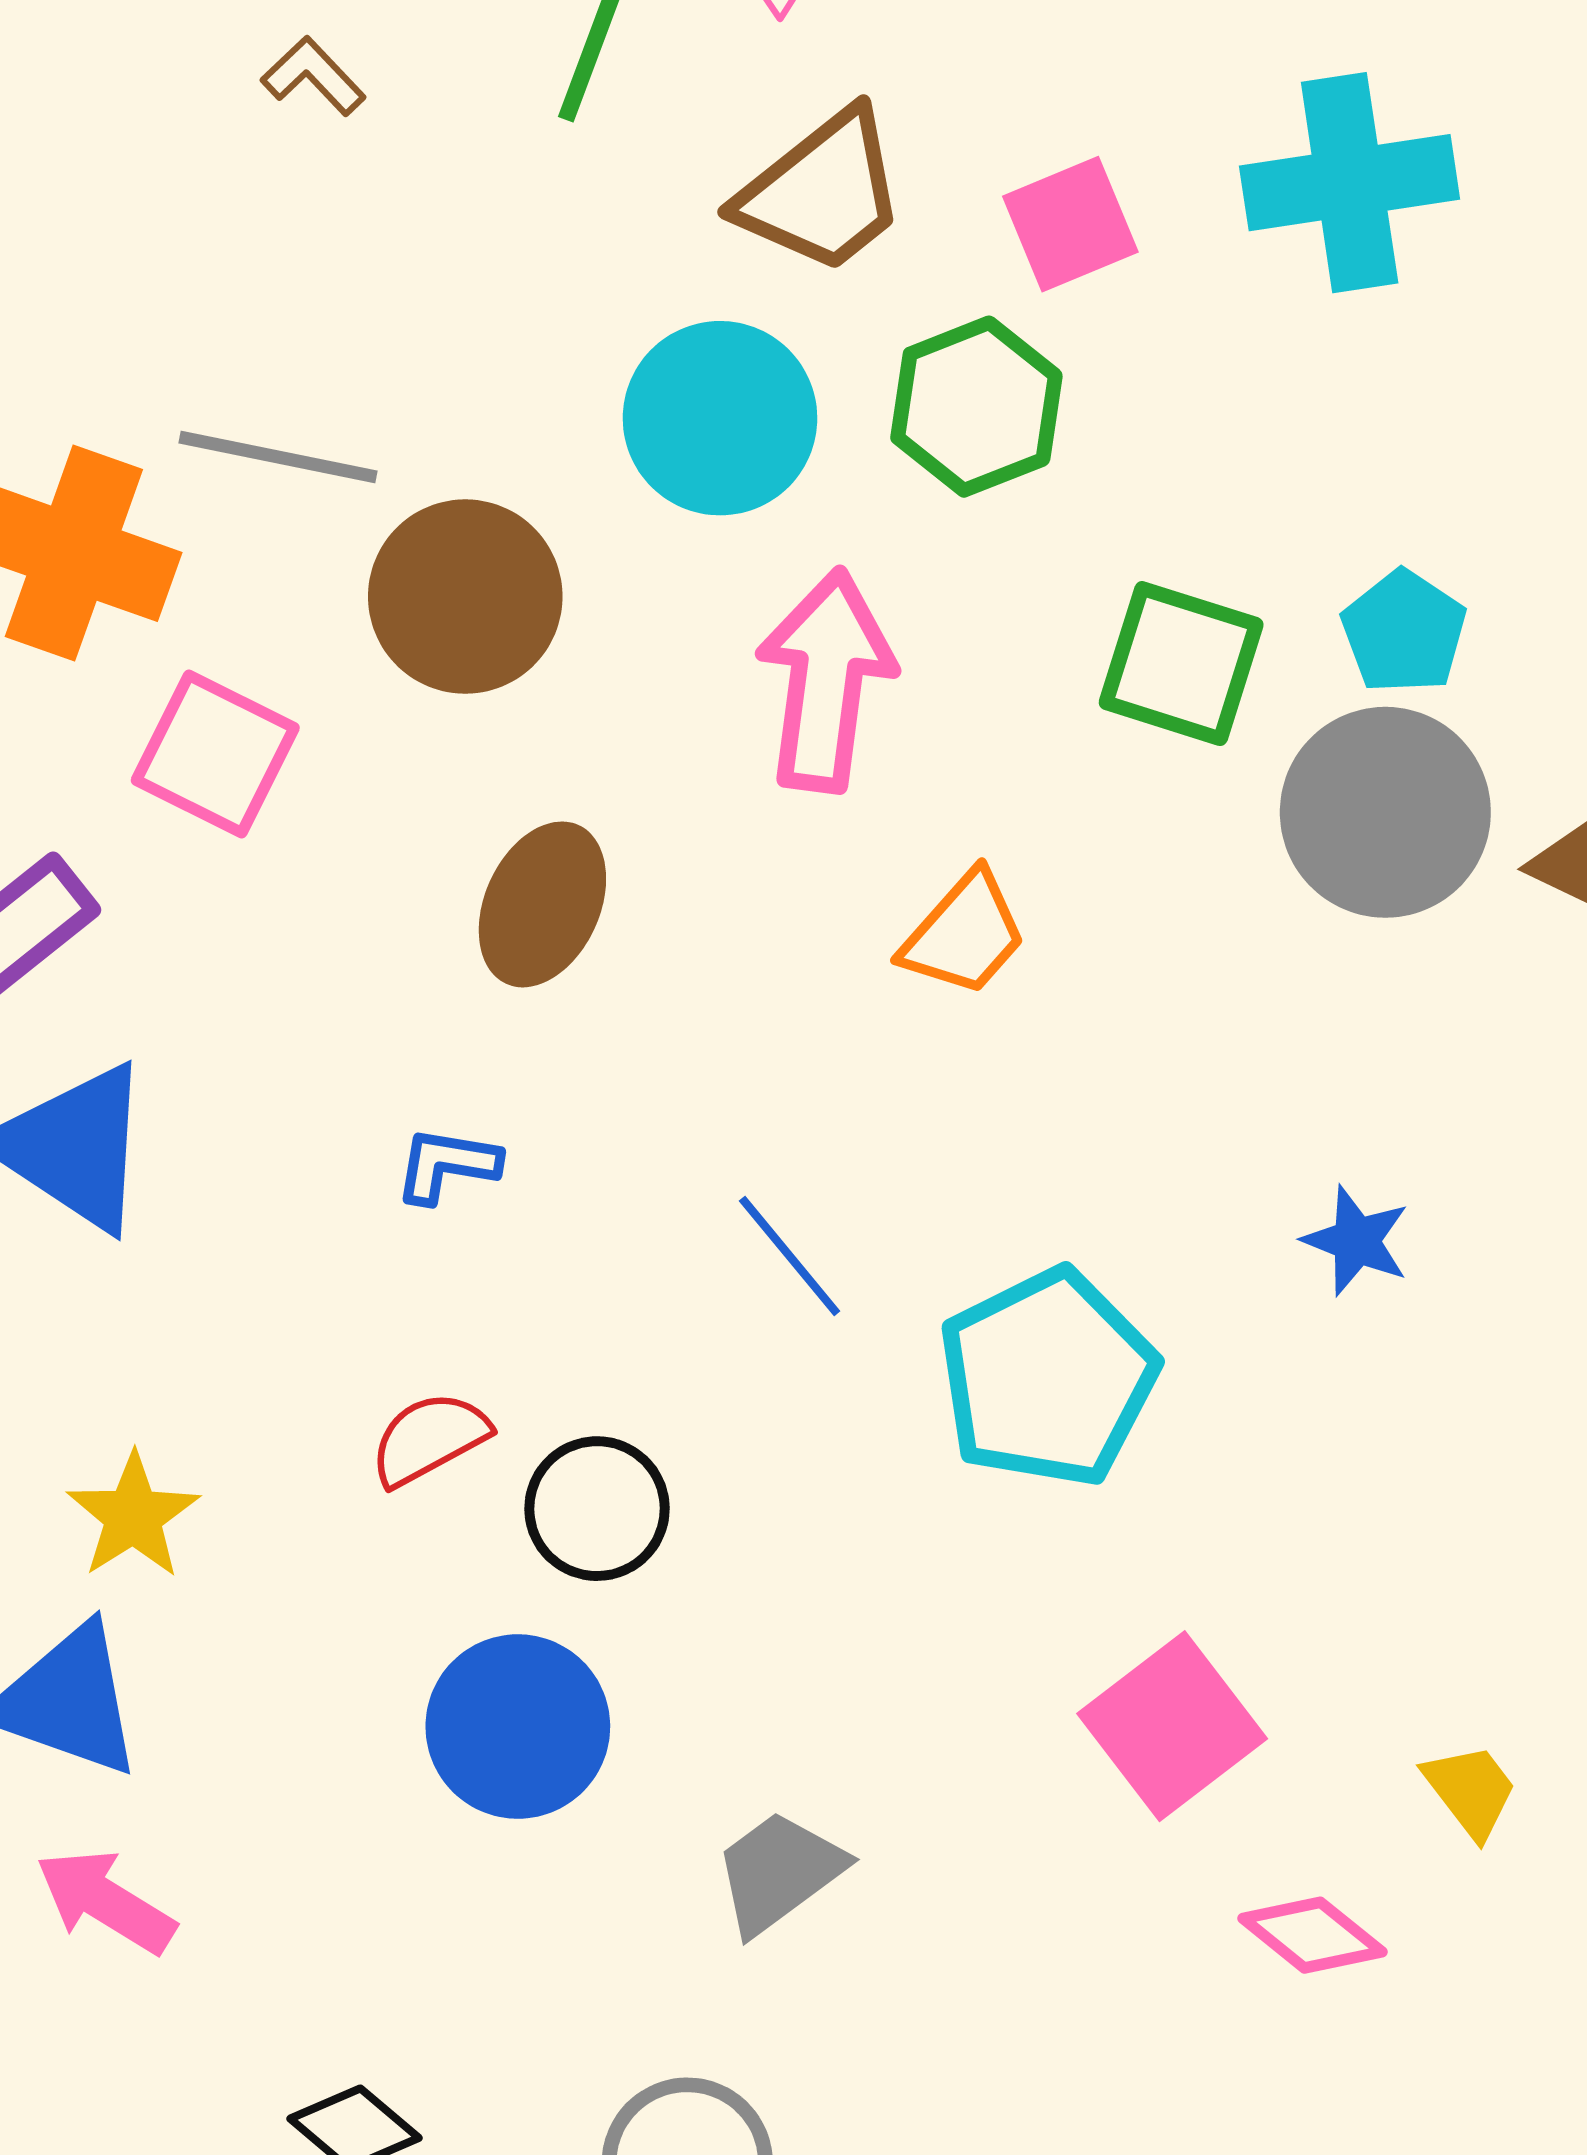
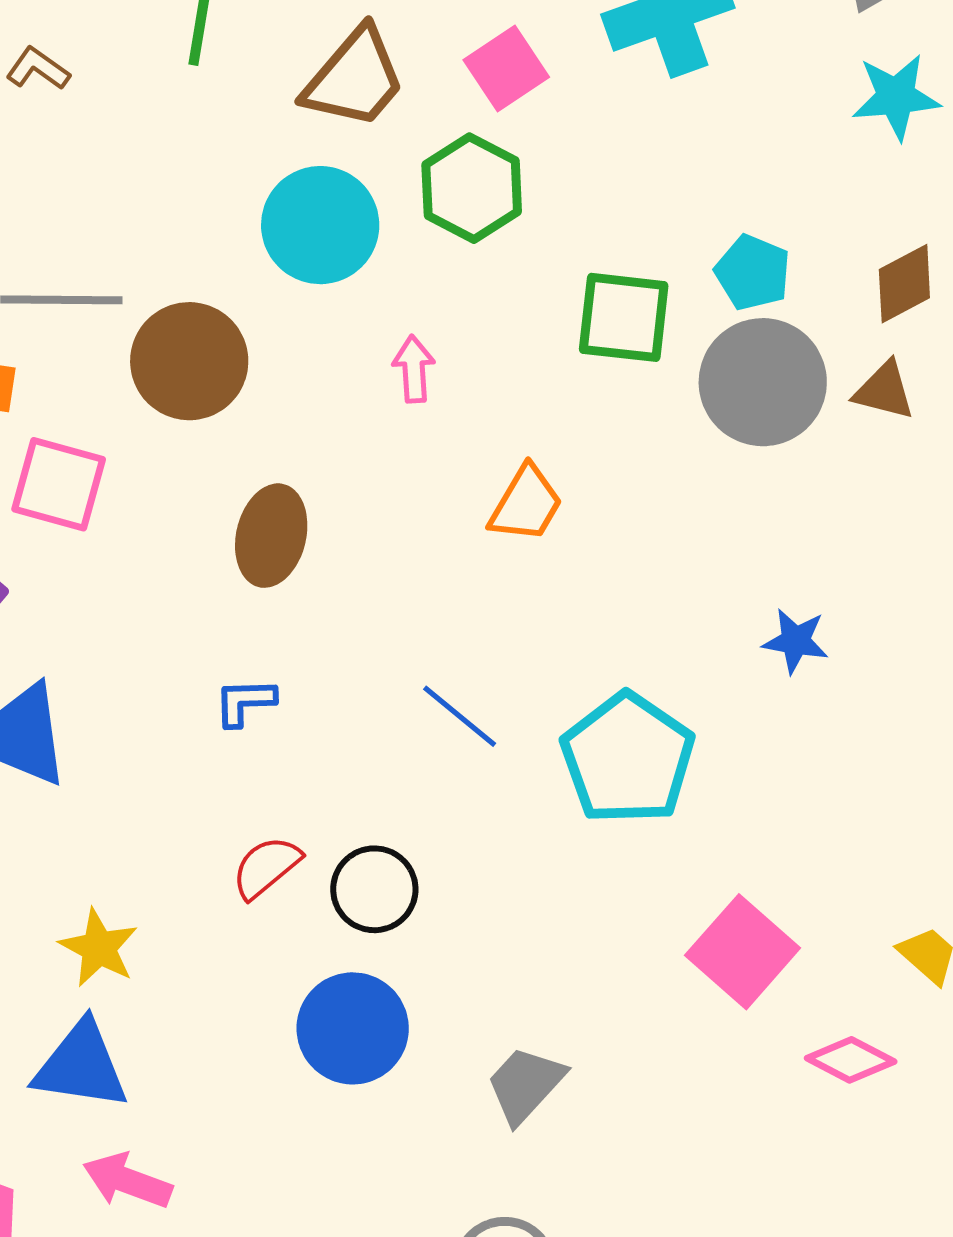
pink arrow: (826, 680) -> (414, 369), size x0.5

